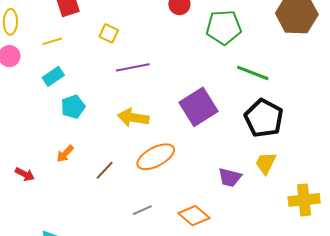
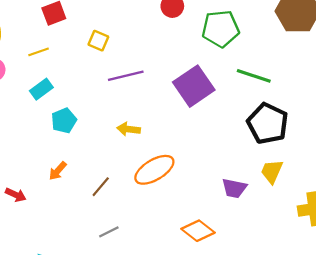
purple square: (198, 107) -> (194, 86), moved
yellow arrow: (133, 118) -> (128, 129), size x0.7
gray line: (142, 210) -> (109, 232), moved

